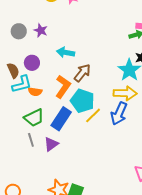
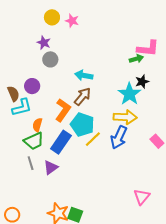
purple star: (41, 30) -> (44, 43), moved
gray circle: (19, 31) -> (50, 59), moved
cyan arrow: (66, 52) -> (84, 75), moved
orange semicircle: (35, 92) -> (37, 125), moved, turned 96

